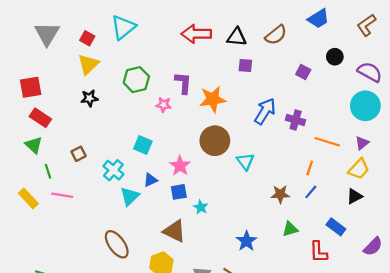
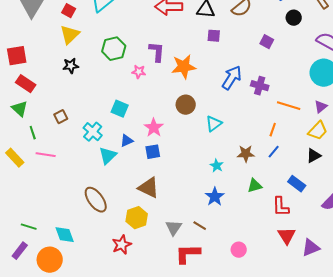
black circle: (335, 57) -> (294, 18), moved
brown circle: (215, 141) -> (186, 105), size x0.7
cyan triangle: (245, 161) -> (214, 124), turned 30
cyan star: (201, 207) -> (217, 166), moved

